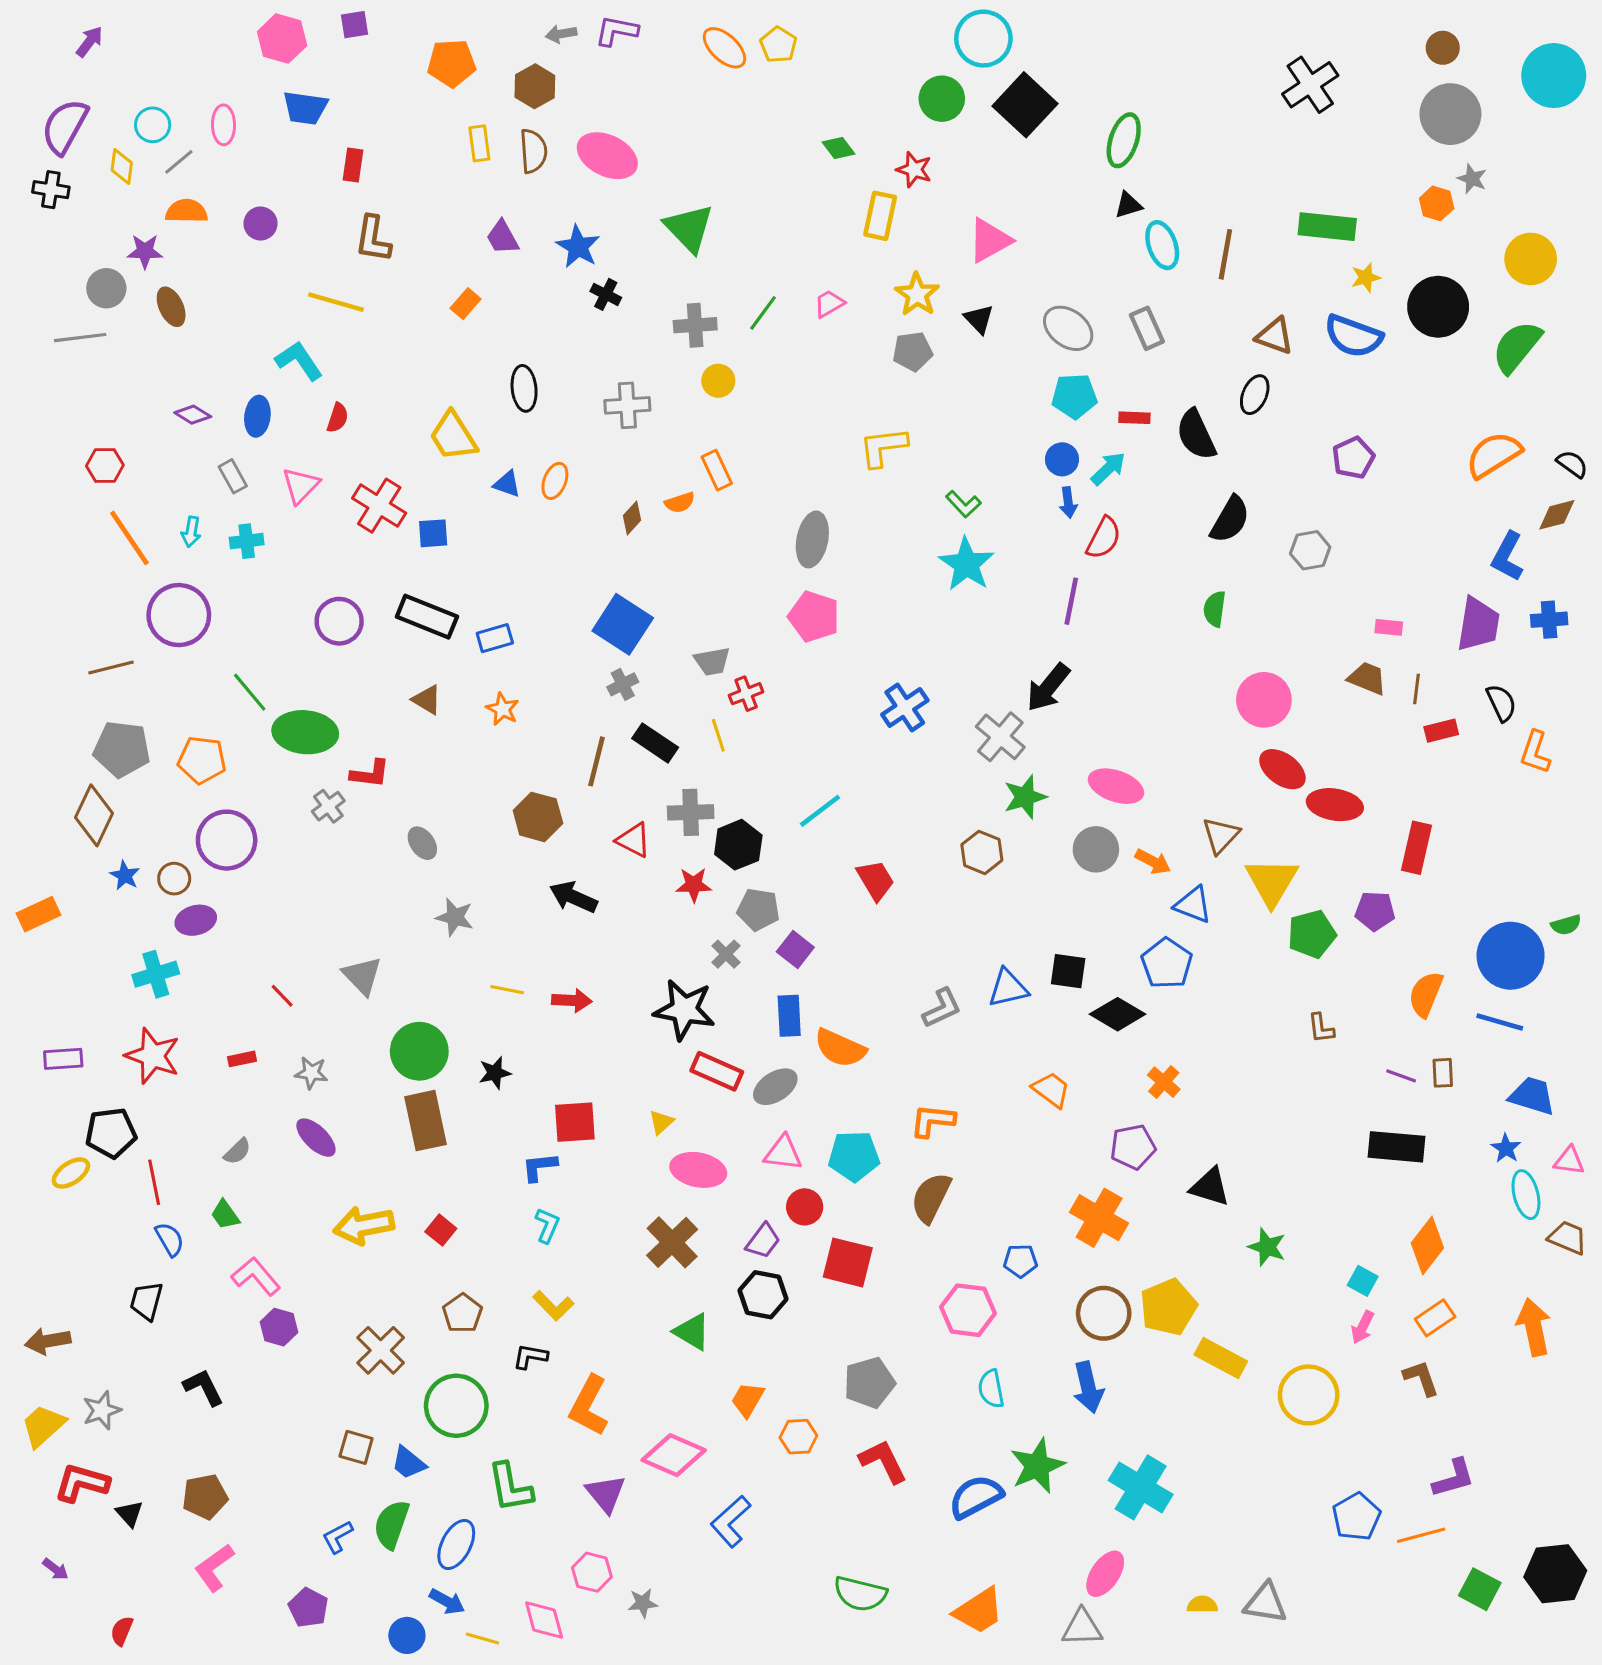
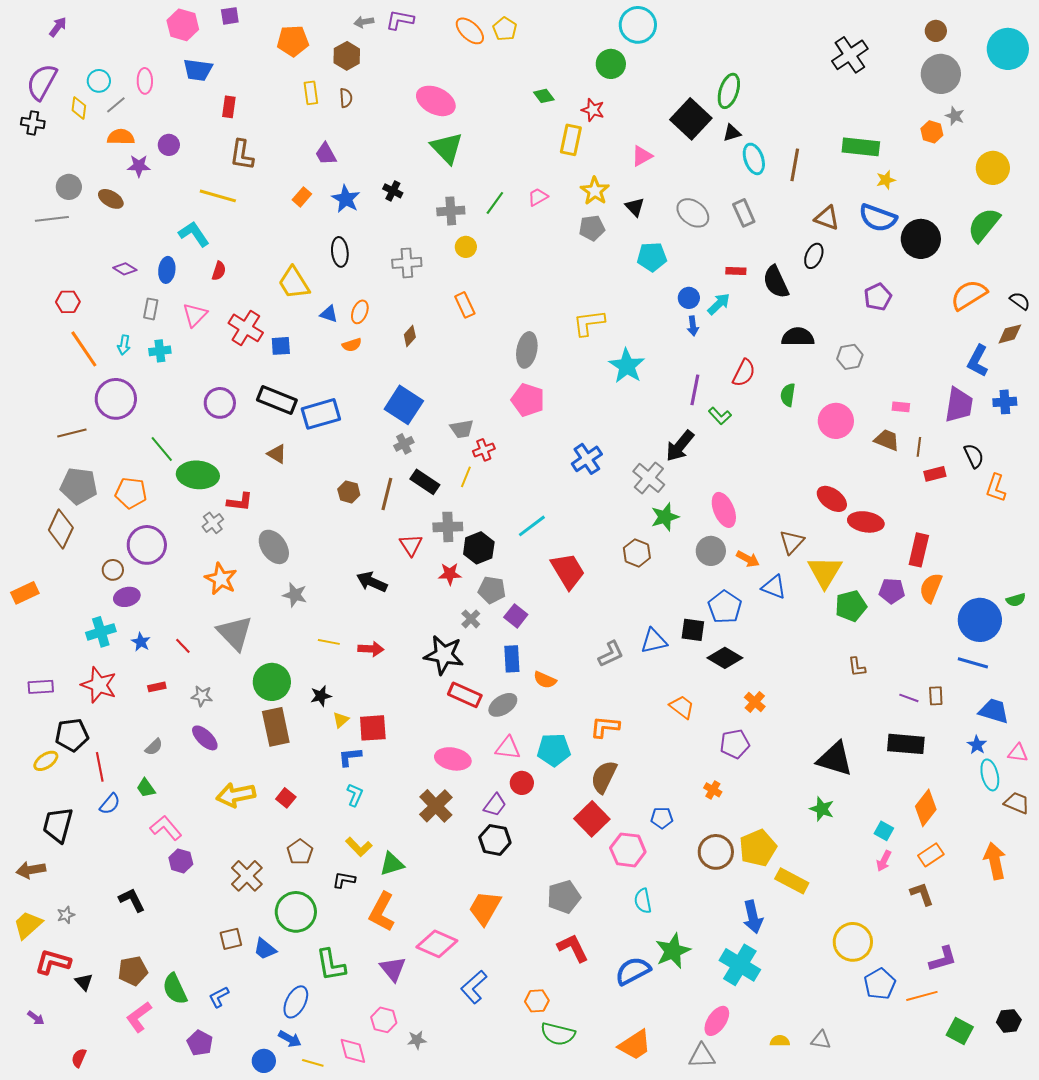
black square: (1025, 105) -> (691, 119), moved
brown semicircle: (533, 151) -> (346, 98), size x0.7
pink ellipse: (607, 156) -> (436, 101), moved
pink triangle: (990, 240) -> (642, 156), size x0.7
blue star: (578, 247) -> (346, 199), moved
purple star: (145, 251) -> (139, 166), moved
brown ellipse: (171, 307) -> (111, 199), turned -35
black circle: (1438, 307) -> (921, 239), moved
cyan pentagon: (1074, 396) -> (652, 257), moved
yellow L-shape: (883, 447) -> (589, 323), moved
gray rectangle: (233, 476) -> (151, 309), turned 40
orange semicircle: (680, 503) -> (352, 345), moved
green L-shape: (963, 504) -> (720, 416), moved
black semicircle: (1230, 519) -> (798, 337), turned -120
red semicircle: (1104, 538) -> (744, 373), moved
blue rectangle: (495, 638) -> (321, 414), size x1.6
pink circle: (1264, 700) -> (836, 421), moved
orange star: (502, 709) -> (221, 579), moved, size x1.5
yellow line: (718, 735) -> (466, 477), turned 40
pink ellipse: (1116, 786) -> (724, 510), turned 48
brown hexagon: (538, 817) -> (349, 492), moved, size x0.7
red triangle: (634, 840) -> (411, 545), turned 30
gray ellipse: (422, 843) -> (274, 547), size x1.6
blue star: (125, 876) -> (141, 642), moved
red trapezoid: (876, 880) -> (568, 571), size x1.4
blue pentagon: (1167, 963) -> (725, 607), moved
gray triangle: (362, 976) -> (235, 633), size x1.4
orange semicircle: (1426, 994) -> (931, 588), moved
orange semicircle: (840, 1048) -> (545, 680), size x0.7
yellow triangle: (661, 1122) -> (341, 720), moved
black triangle: (1210, 1187) -> (835, 759), moved, size x1.4
orange cross: (1099, 1218) -> (713, 790), size x0.5
blue semicircle: (170, 1239) -> (110, 804), turned 70
red square: (848, 1262) -> (592, 819), moved, turned 32
black trapezoid: (146, 1301) -> (58, 825), moved, size x1.4
green triangle: (692, 1332) -> (392, 864), moved, turned -48
blue arrow: (1088, 1387) -> (753, 917), moved
yellow circle: (1309, 1395) -> (853, 942), moved
orange trapezoid: (748, 1400) -> (485, 908), size x1.5
gray star: (102, 1410) -> (66, 915), size x0.7
orange hexagon: (798, 1437) -> (537, 1001), moved
brown square: (356, 1447) -> (231, 939), turned -30
green semicircle: (392, 1524) -> (175, 989), moved, turned -44
black hexagon: (1555, 1574) -> (1009, 1021), size x0.6
gray triangle: (1265, 1603) -> (821, 1040), size x0.7

